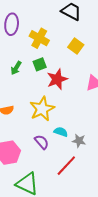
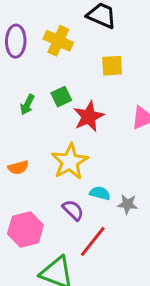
yellow cross: (39, 38) -> (58, 41), moved
yellow square: (76, 46) -> (112, 66), turned -35
red line: (66, 166) -> (93, 241), moved

